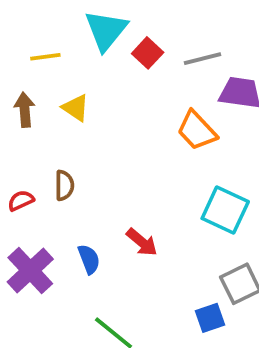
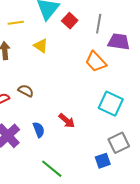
gray line: (202, 59) -> (99, 24), turned -66
yellow triangle: (76, 108) -> (41, 46), moved
brown semicircle: (64, 185) -> (26, 91), turned -63

